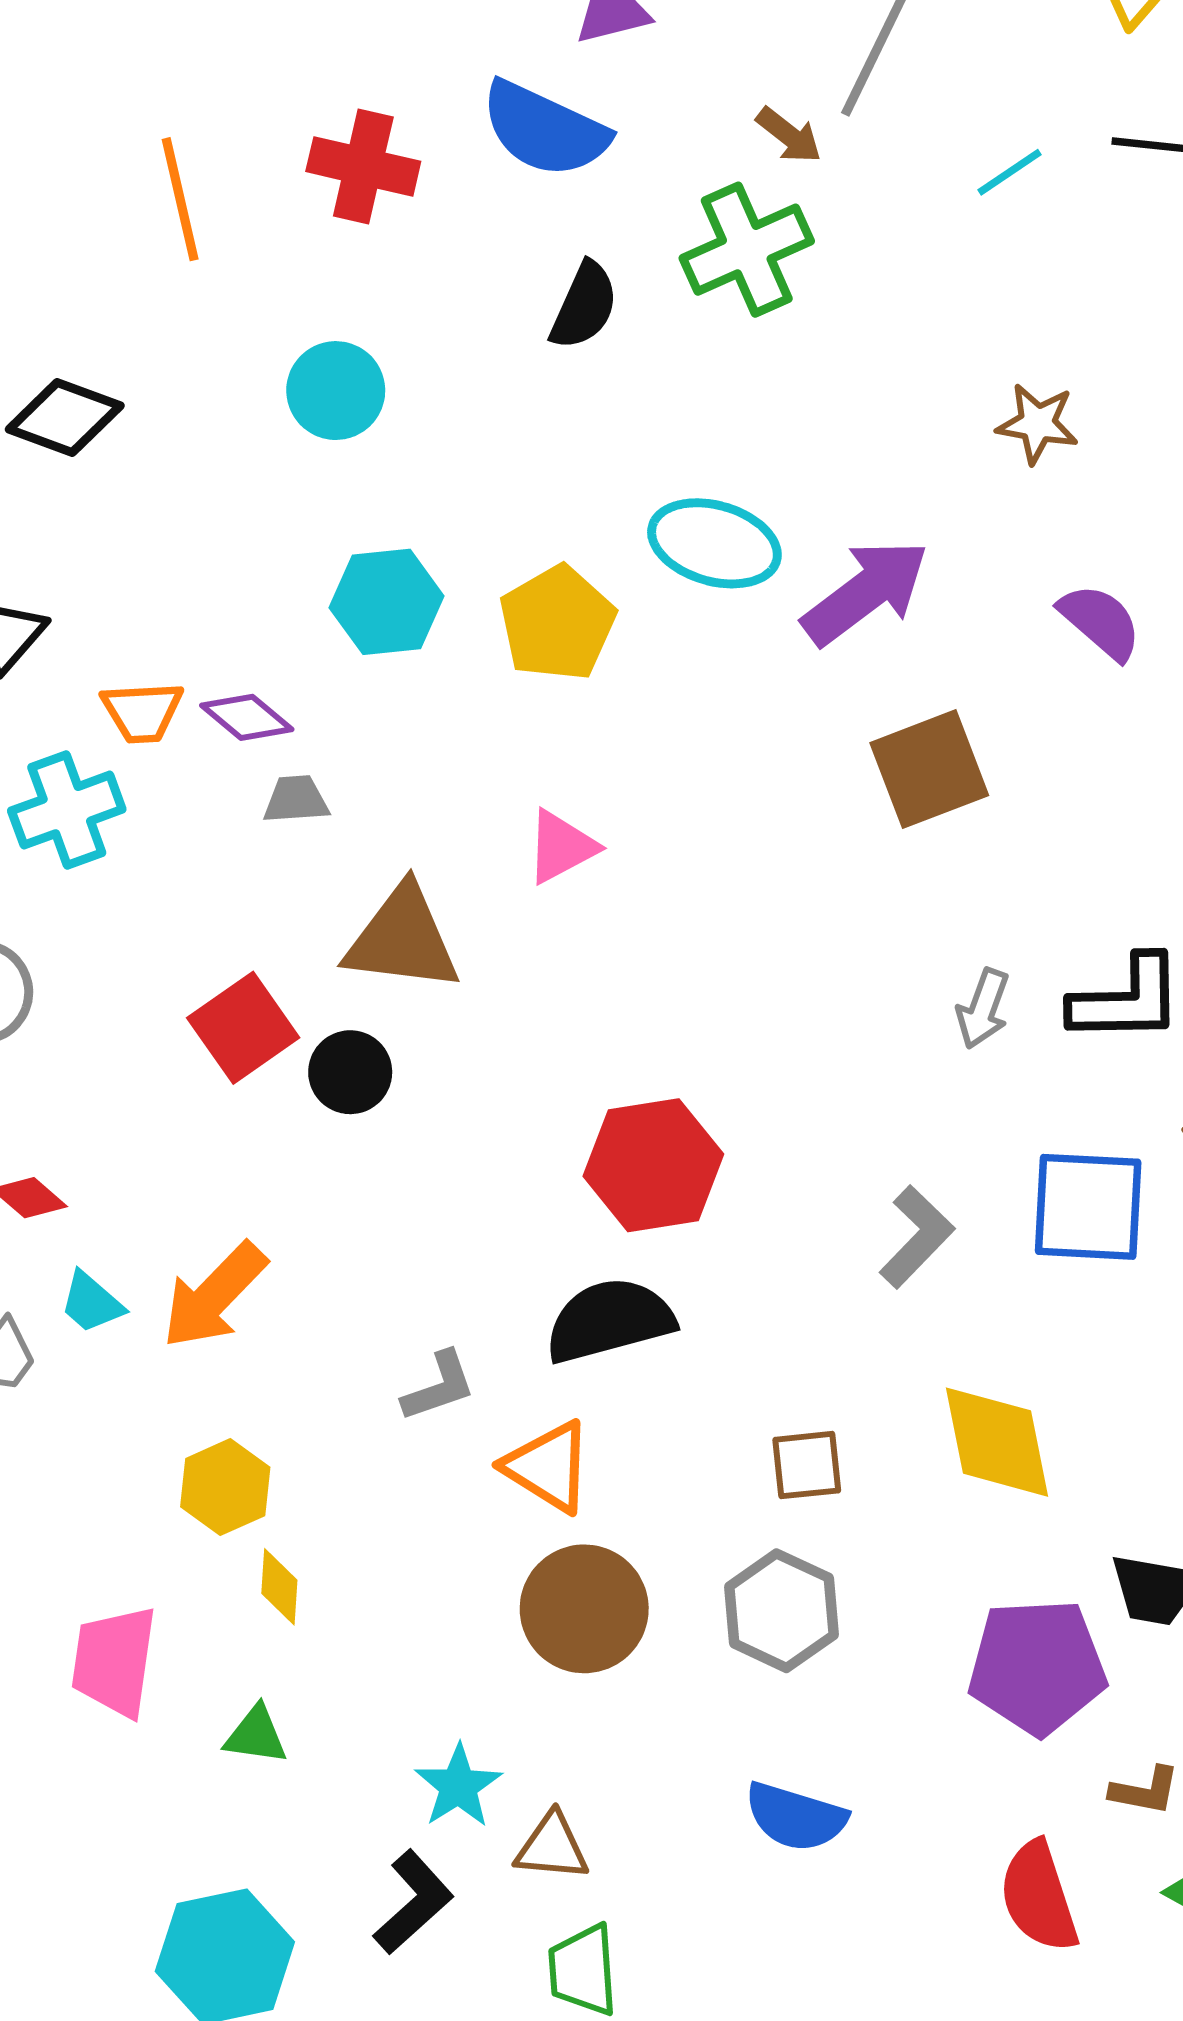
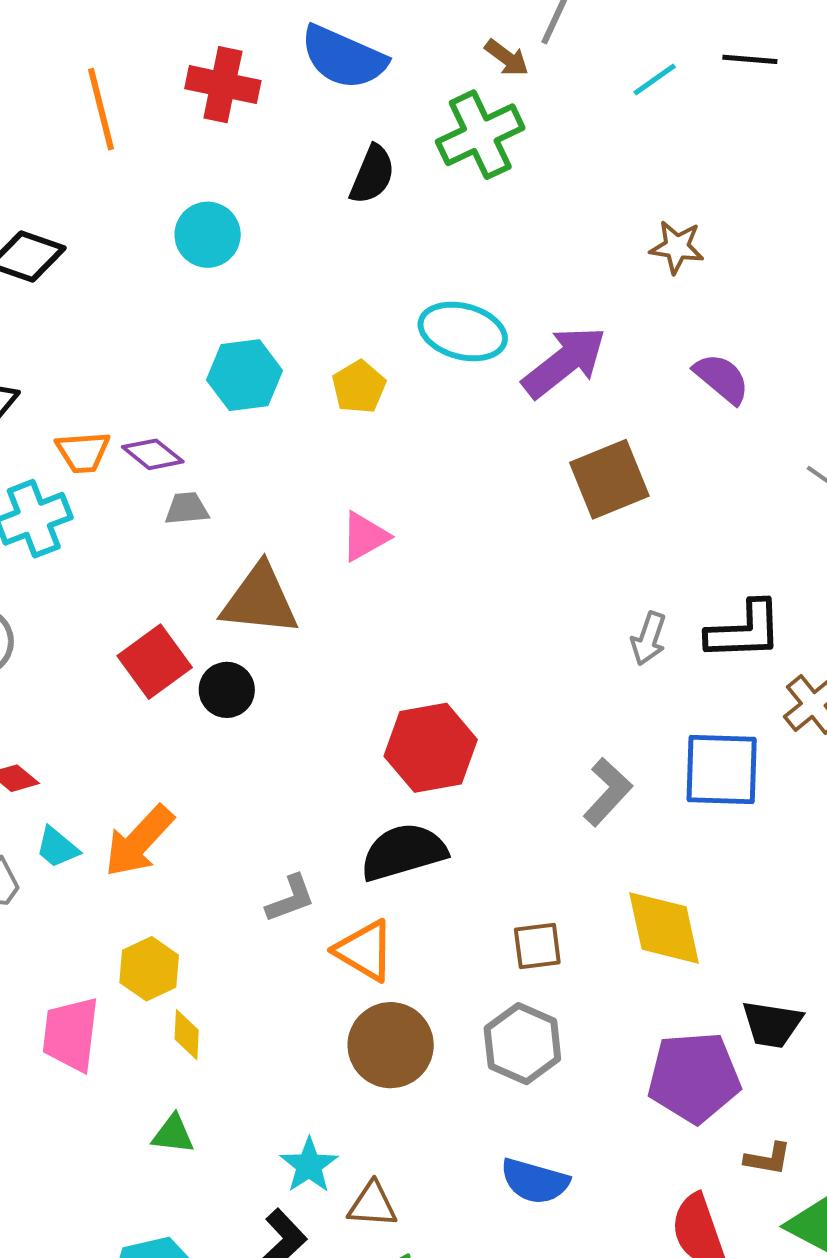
yellow pentagon: (557, 623) -> (359, 387), size x0.7
pink trapezoid: (114, 1661) -> (71, 1034), moved

